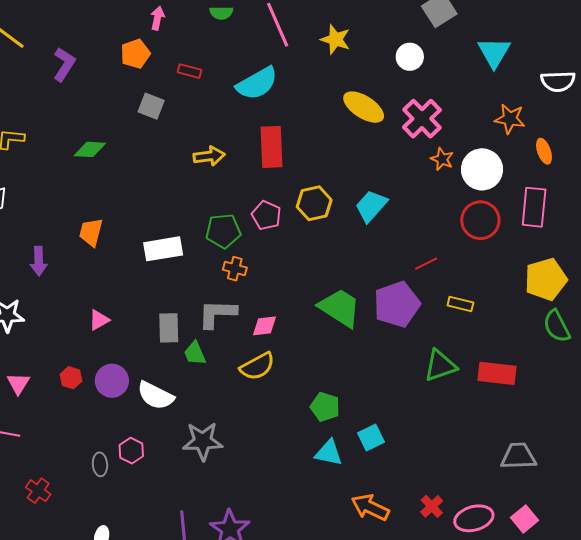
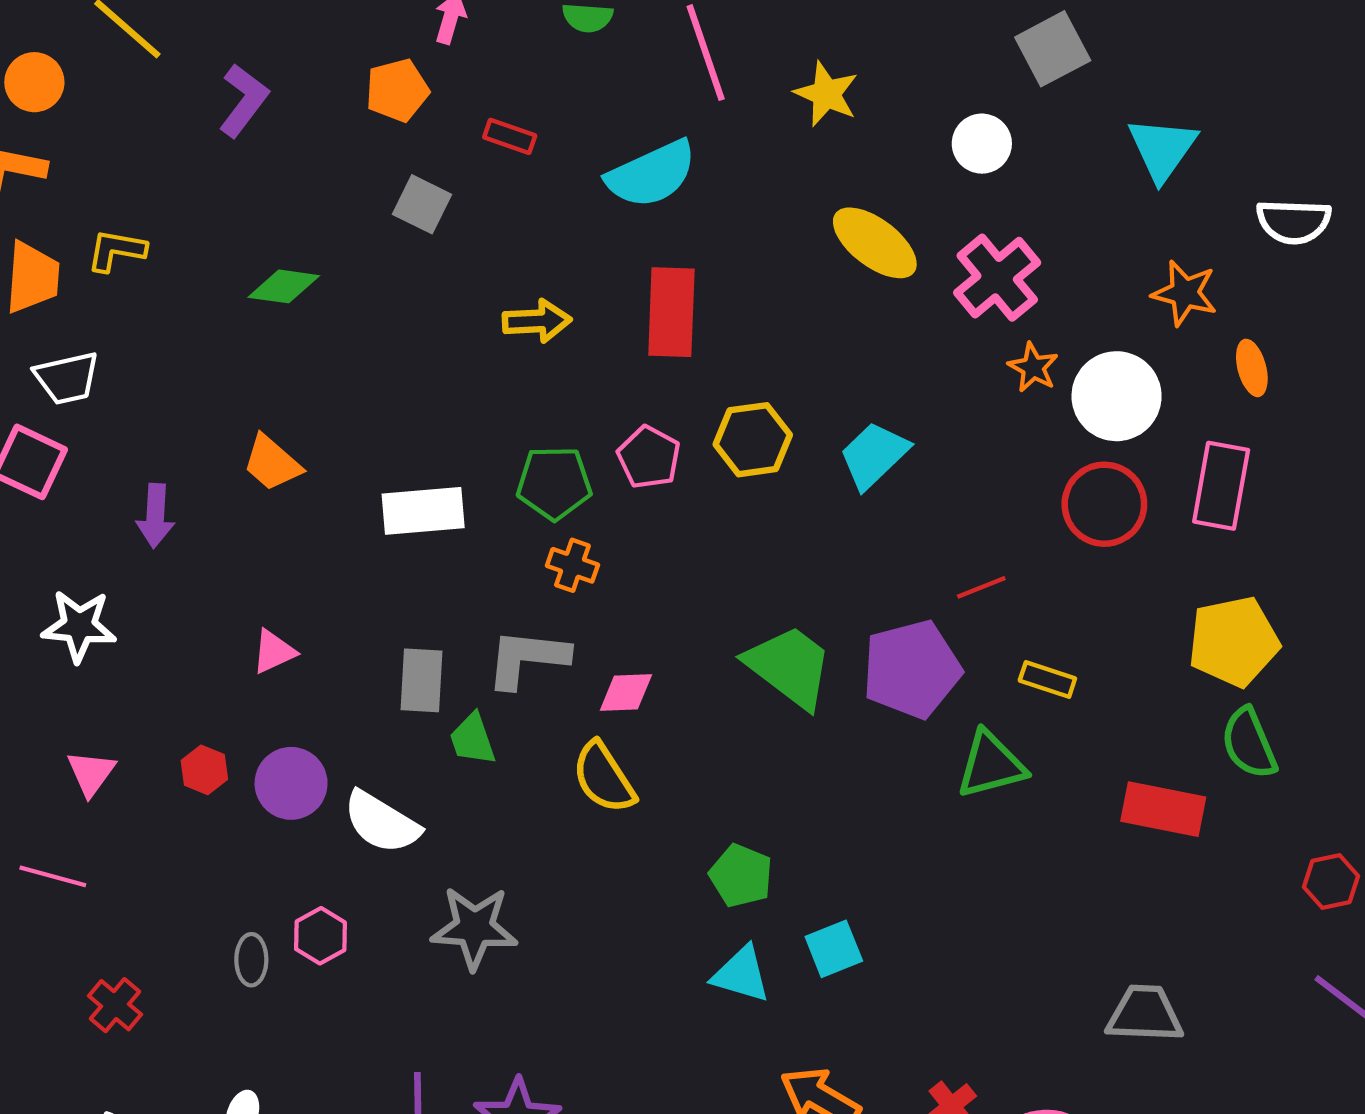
orange trapezoid: (91, 232) -> (272, 463), turned -68
yellow semicircle: (257, 366) -> (604, 778), turned 81
green triangle: (440, 366) -> (991, 765), moved
red rectangle: (497, 373) -> (1163, 809), moved

